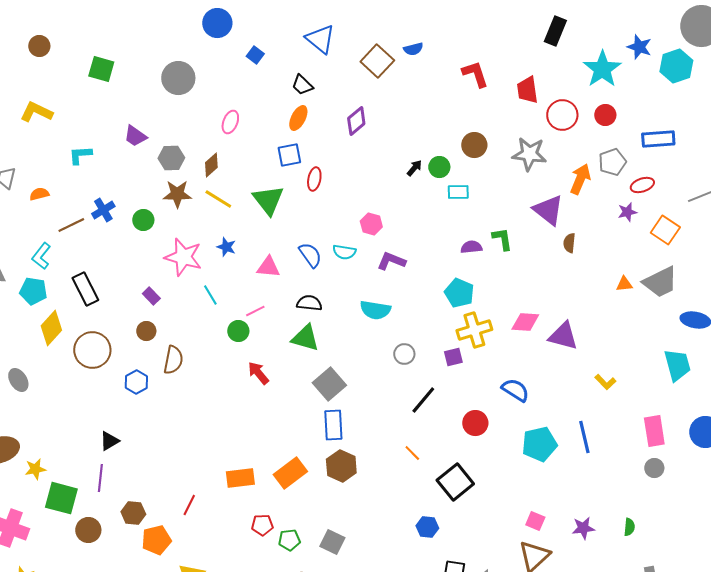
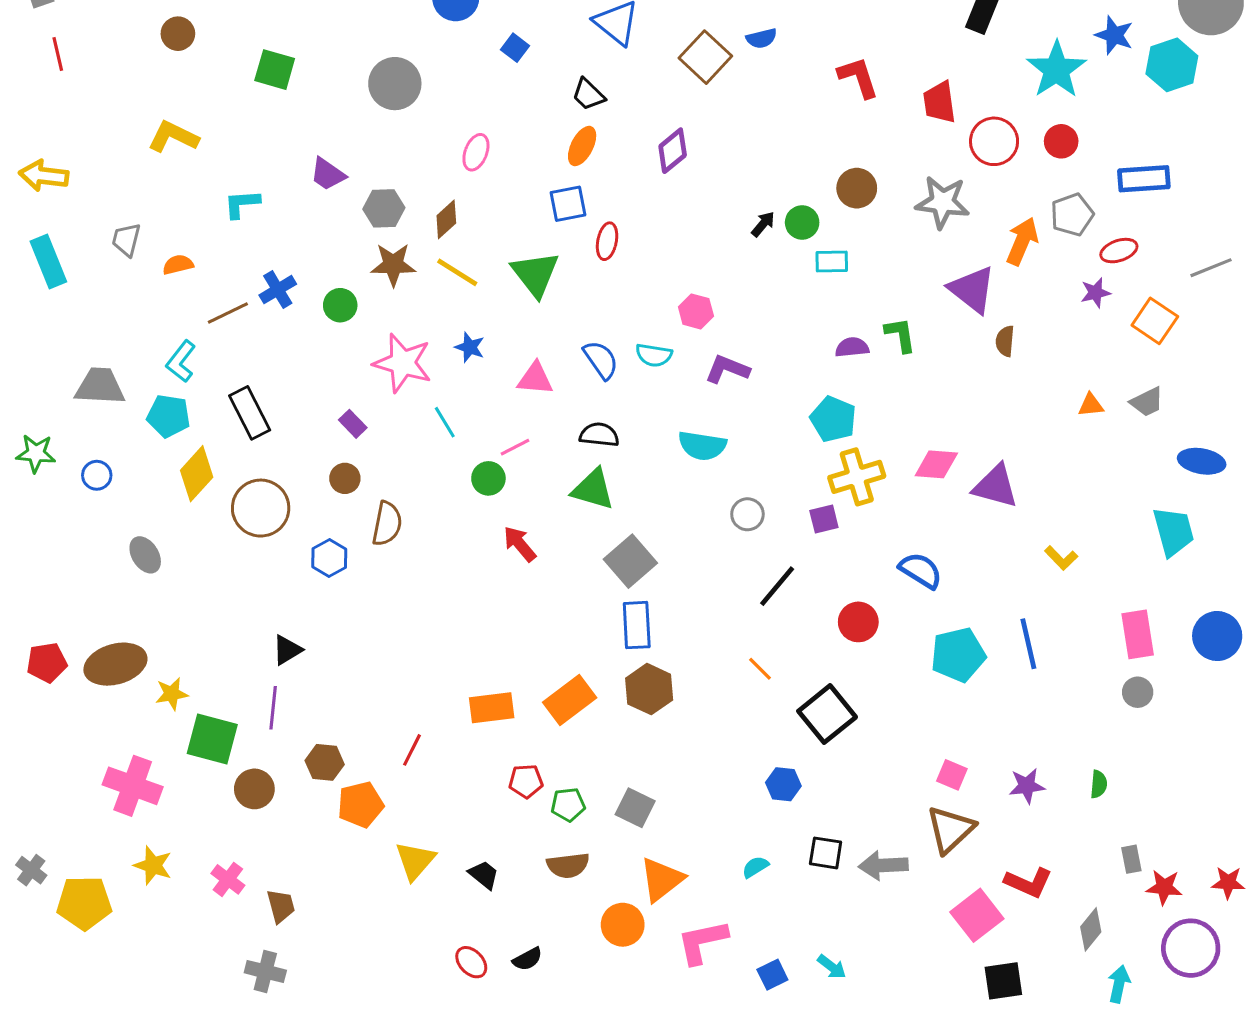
gray trapezoid: (660, 282) -> (1147, 402), size x0.6

